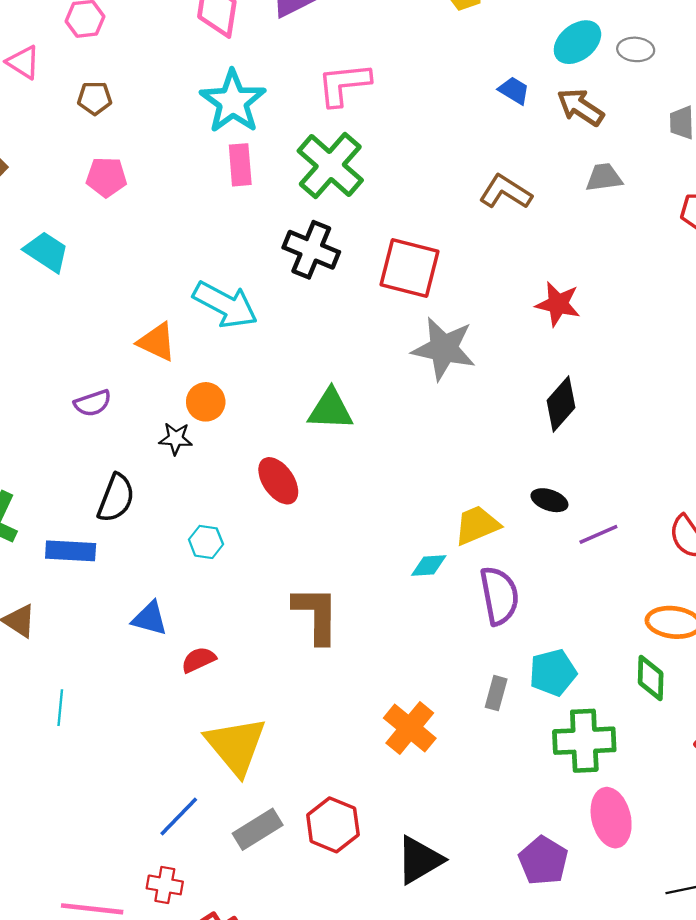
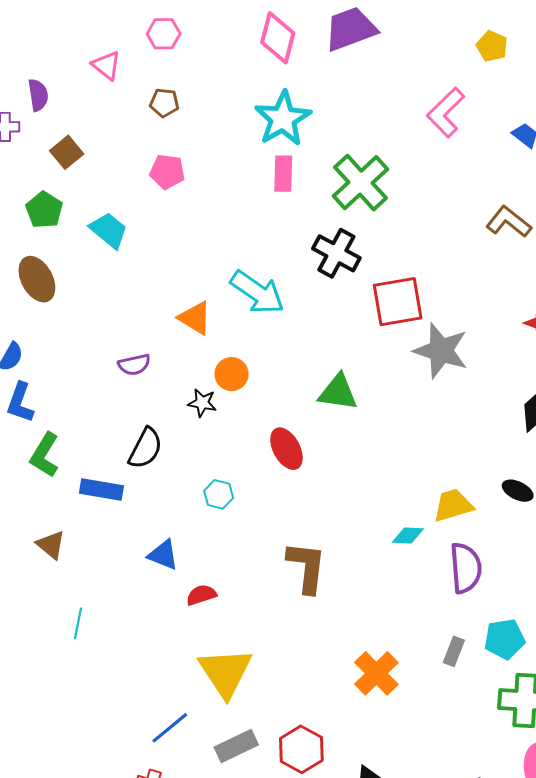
pink L-shape: (344, 84) -> (446, 112), moved, turned -45
red square: (409, 268) -> (398, 302), moved, turned -30

